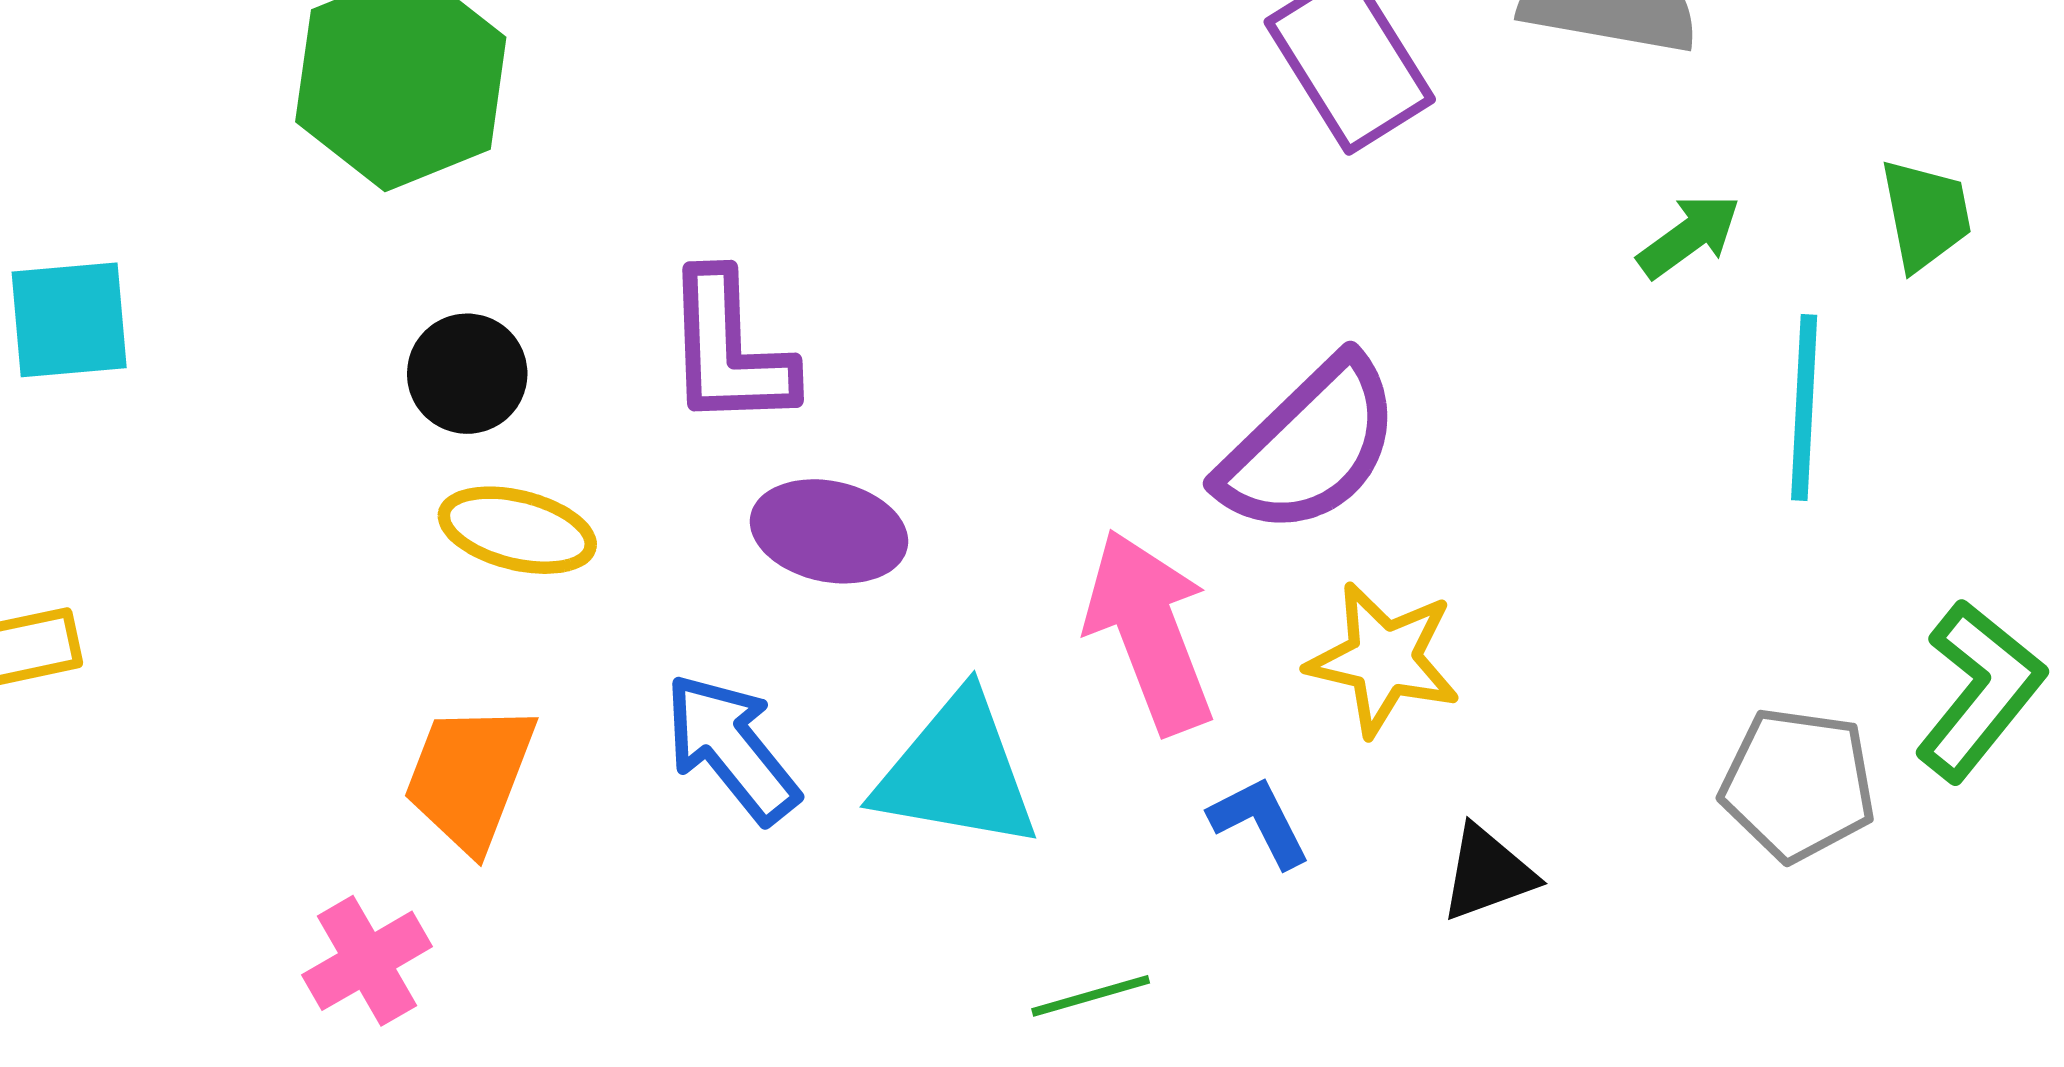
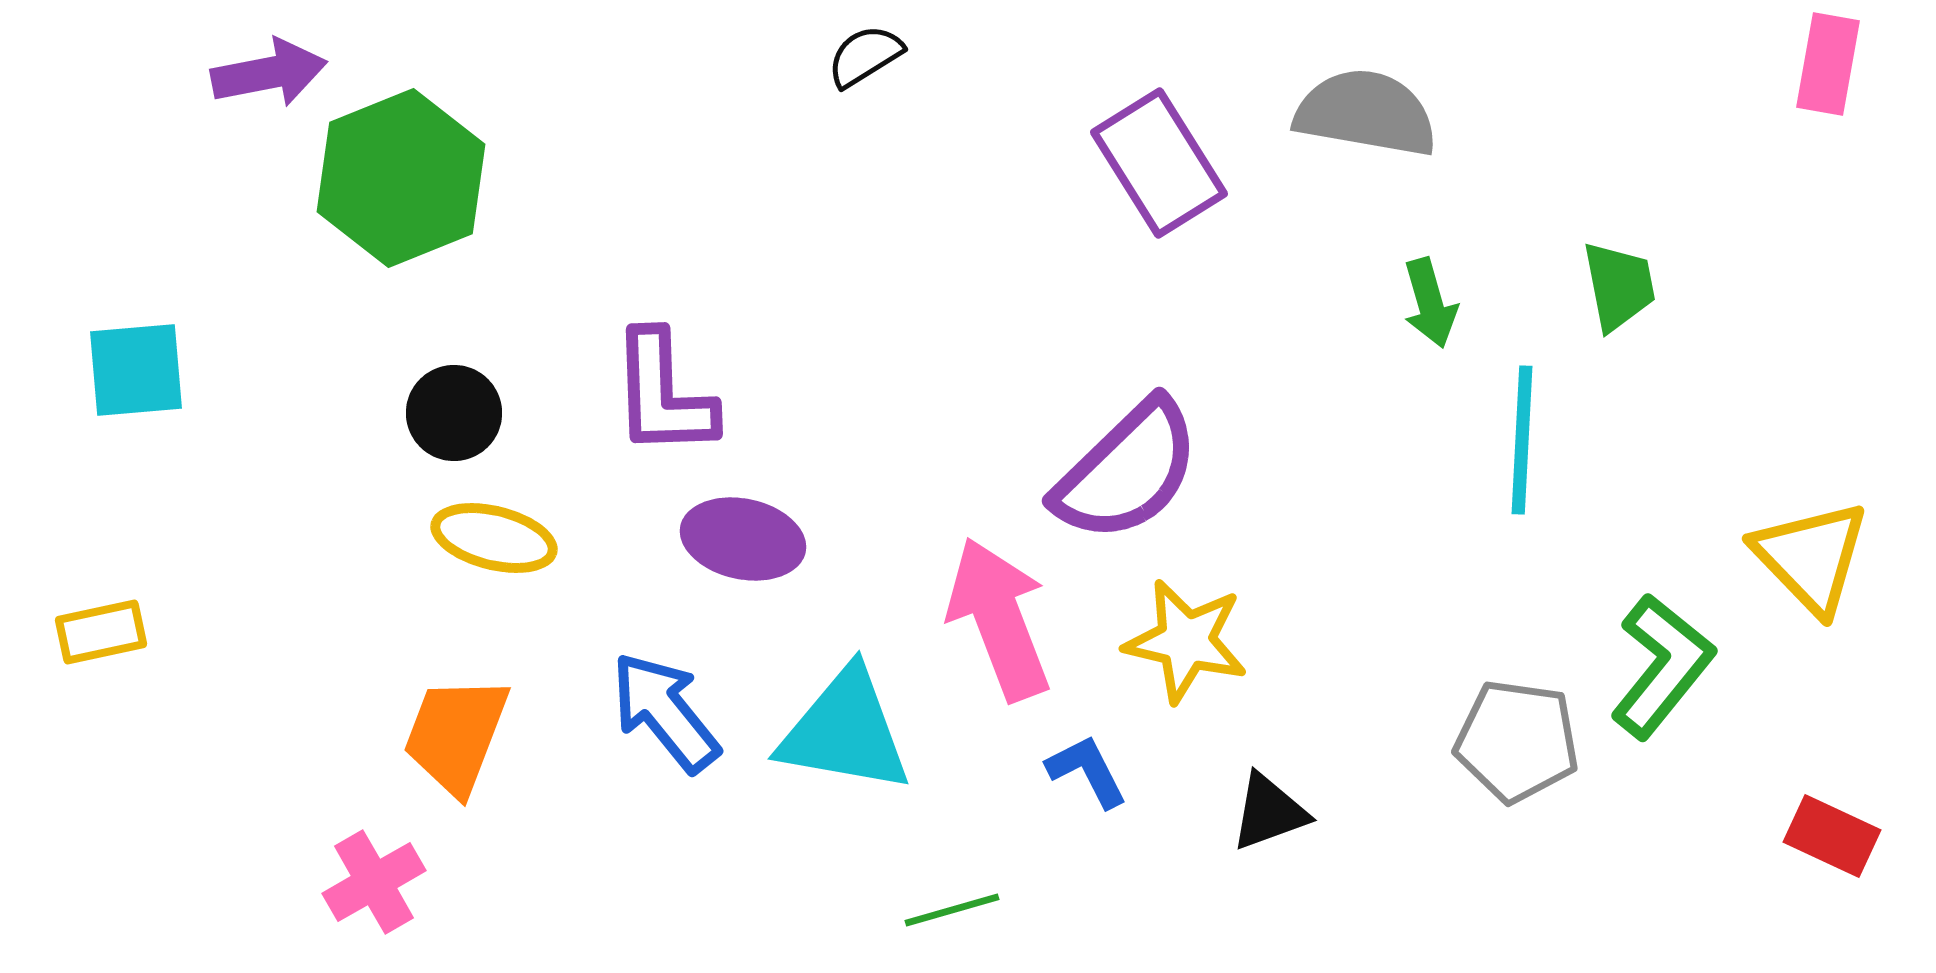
green arrow: (1689, 236) -> (1430, 303), turned 110

